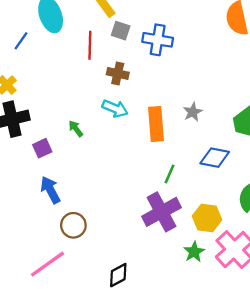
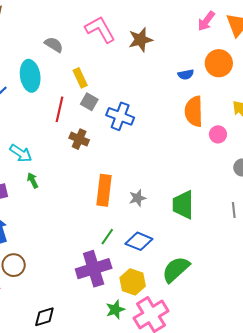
cyan arrow: (115, 109) -> (21, 153), moved
gray star: (193, 112) -> (137, 198), moved
blue diamond: (215, 158) -> (139, 241), moved

